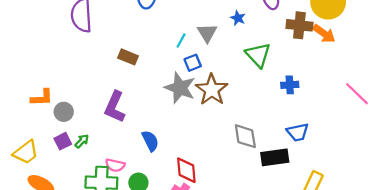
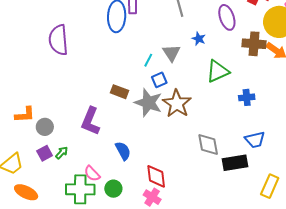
green triangle: (258, 55) -> (218, 71), turned 50
brown rectangle: (128, 57) -> (120, 92), moved
pink semicircle: (115, 165) -> (92, 174), turned 36

